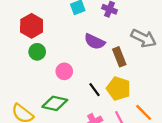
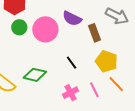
pink circle: (64, 71) -> (45, 29), moved, size x1.6
yellow pentagon: (119, 89) -> (106, 61), moved

